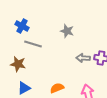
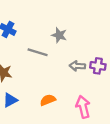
gray line: (33, 44) -> (38, 52), moved

